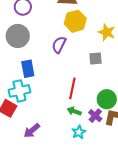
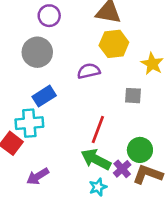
purple semicircle: (59, 45) -> (89, 71), turned 42
blue rectangle: (28, 69) -> (44, 96), turned 60
green arrow: (74, 111) -> (96, 159), size x1.6

